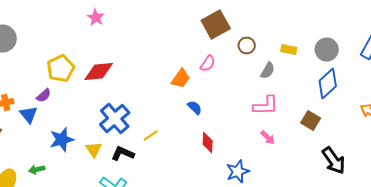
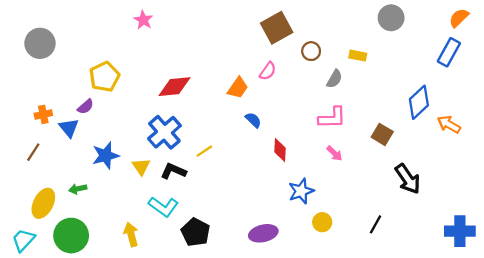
gray circle: (327, 50) -> (391, 18), moved
red diamond: (99, 72) -> (174, 87), moved
blue diamond: (328, 84) -> (419, 102), moved
red diamond: (208, 142) -> (280, 150), moved

